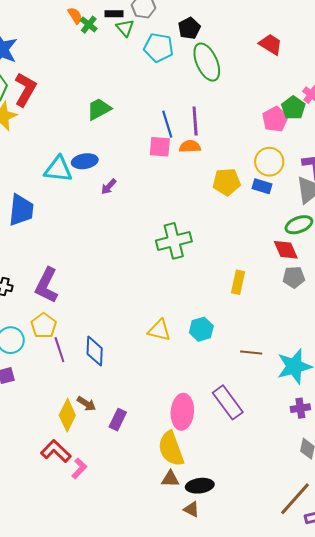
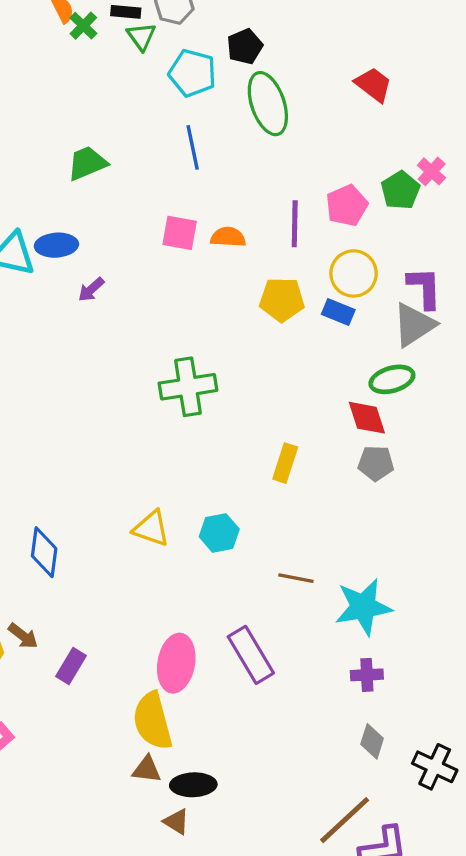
pink pentagon: (275, 119) -> (347, 205), moved
purple line: (195, 121) -> (295, 224), moved
blue line: (167, 124) -> (193, 147), moved

